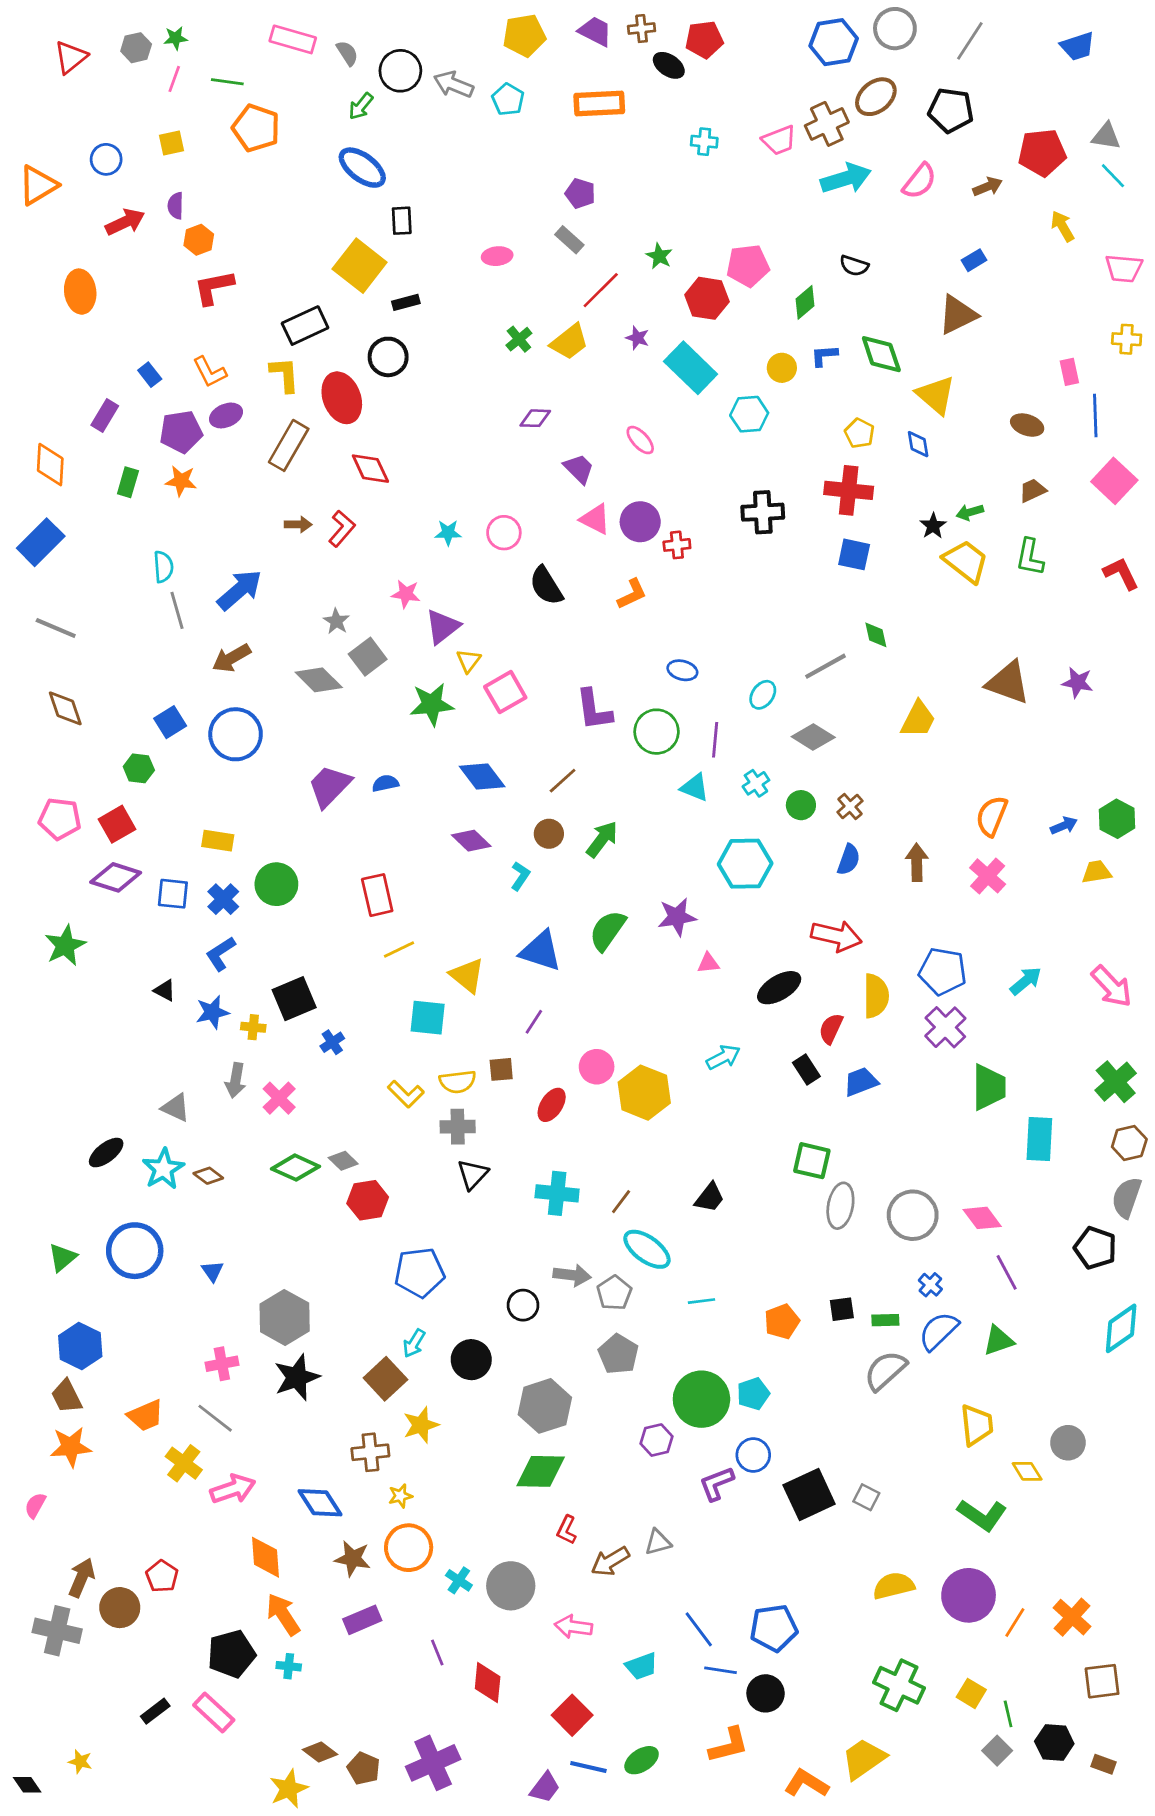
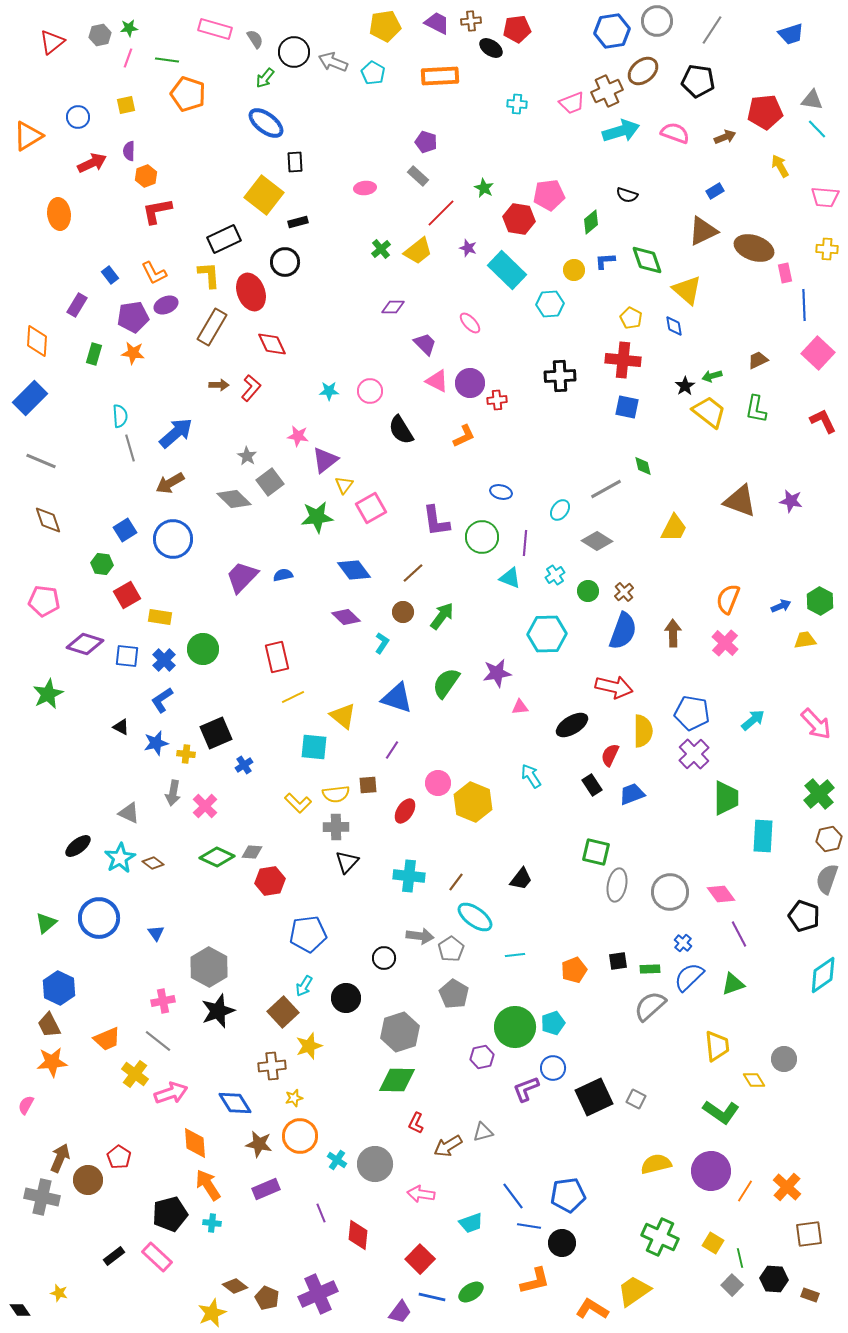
pink semicircle: (919, 181) -> (675, 133), turned -108
brown ellipse: (1027, 425) -> (754, 248), moved, size x1.6
red square: (117, 824) -> (127, 595), moved
blue semicircle: (849, 860) -> (623, 631), size x1.6
cyan arrow: (723, 1057) -> (531, 776), turned -95
gray diamond: (343, 1161) -> (252, 852), turned -40

